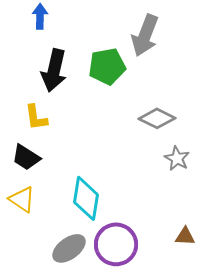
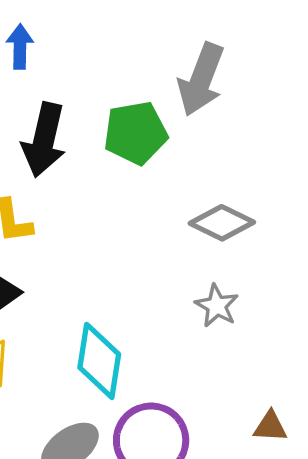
gray star: (177, 158) -> (217, 306), moved

